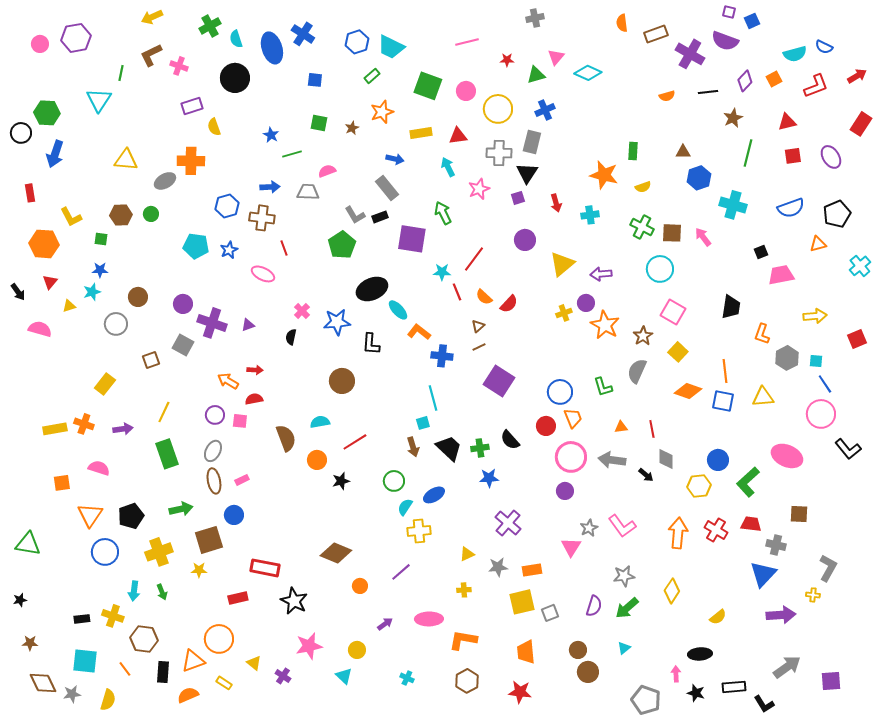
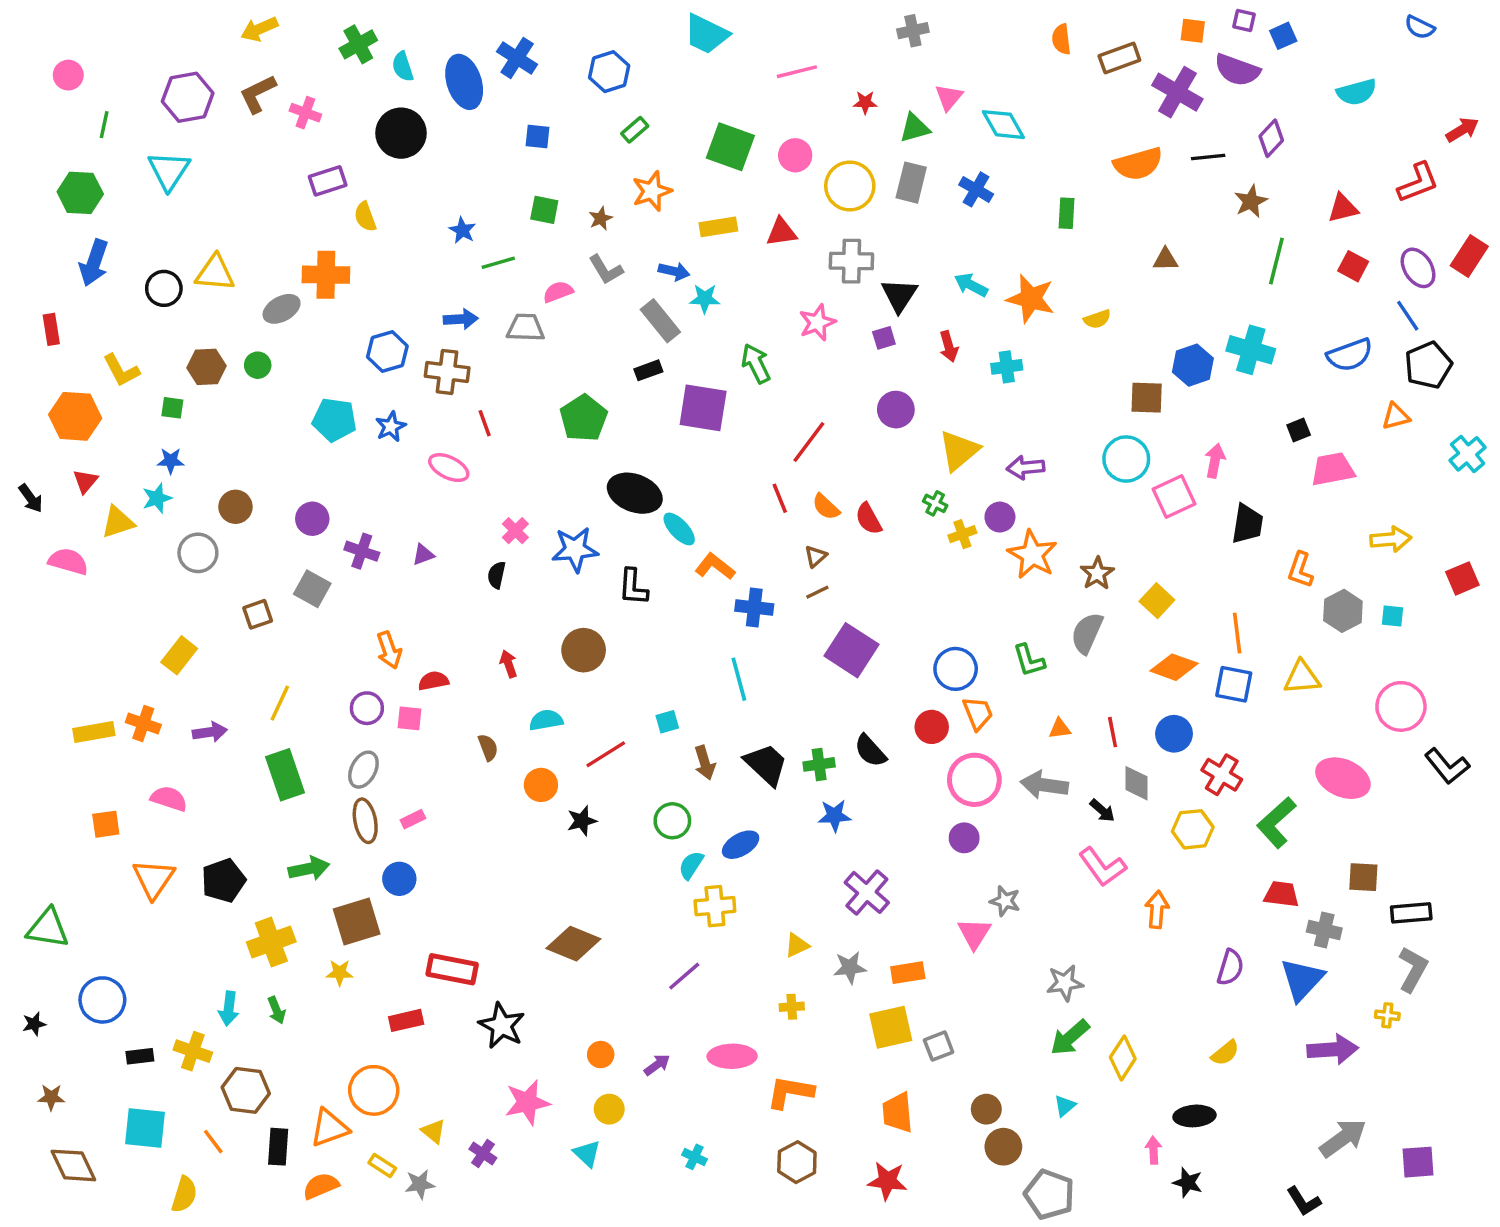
purple hexagon: (76, 38) -> (188, 97), moved
cyan trapezoid: (391, 47) -> (706, 34), moved
blue semicircle: (824, 47) -> (1420, 27), moved
green line: (121, 73) -> (104, 125), moved
cyan diamond: (588, 73) -> (1003, 125), turned 36
orange square: (774, 79) -> (1193, 31), moved, turned 35
red L-shape: (816, 86) -> (1418, 183), moved
orange semicircle: (667, 96) -> (1138, 164), size x1.8
blue cross: (545, 110) -> (976, 189), moved, turned -36
red rectangle: (861, 124) -> (1469, 256), moved
black circle: (21, 133) -> (164, 288), moved
gray rectangle: (532, 142) -> (911, 183), moved
green rectangle: (633, 151) -> (1067, 213), moved
red square: (793, 156) -> (1353, 266), turned 36
cyan arrow: (448, 167) -> (971, 285), moved, turned -36
blue hexagon: (699, 178) -> (1193, 365), moved
gray L-shape: (355, 215) -> (606, 270), moved
green cross: (642, 227) -> (935, 503), moved, size x0.6
pink arrow: (703, 237) -> (1215, 461), moved, turned 48
cyan star: (442, 272) -> (705, 299), moved
black ellipse: (372, 289) -> (635, 493), turned 44
red semicircle: (509, 304) -> (869, 519), turned 108
yellow triangle: (69, 306) -> (118, 522), size x1.5
pink square: (673, 312) -> (1174, 497), moved, turned 35
purple cross: (212, 323) -> (362, 551), size x0.7
red arrow: (255, 370) -> (509, 664), moved, turned -112
orange arrow: (228, 381) -> (389, 650), turned -140
blue line: (825, 384) -> (1408, 316), moved
cyan square: (423, 423) -> (667, 722), moved
brown semicircle: (286, 438) -> (488, 747), size x0.6
blue circle: (718, 460) -> (1174, 734), moved
pink L-shape: (622, 526) -> (1102, 867), moved
gray star: (589, 528) -> (1005, 901), turned -30
red cross: (716, 530) -> (1222, 775), moved
orange arrow: (678, 533) -> (1157, 910), size x0.7
blue circle: (105, 552) -> (102, 1000), moved
orange circle: (360, 586) -> (601, 1055), moved
yellow diamond: (672, 591) -> (1123, 1058), moved
purple semicircle: (594, 606) -> (1230, 968), moved
black rectangle: (734, 687) -> (1411, 913), moved
gray star: (72, 694) -> (420, 1184), moved
gray pentagon: (646, 700) -> (1049, 1194), moved

